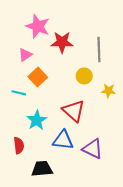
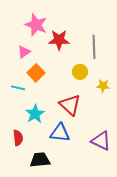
purple triangle: (93, 149) -> (101, 141), moved

